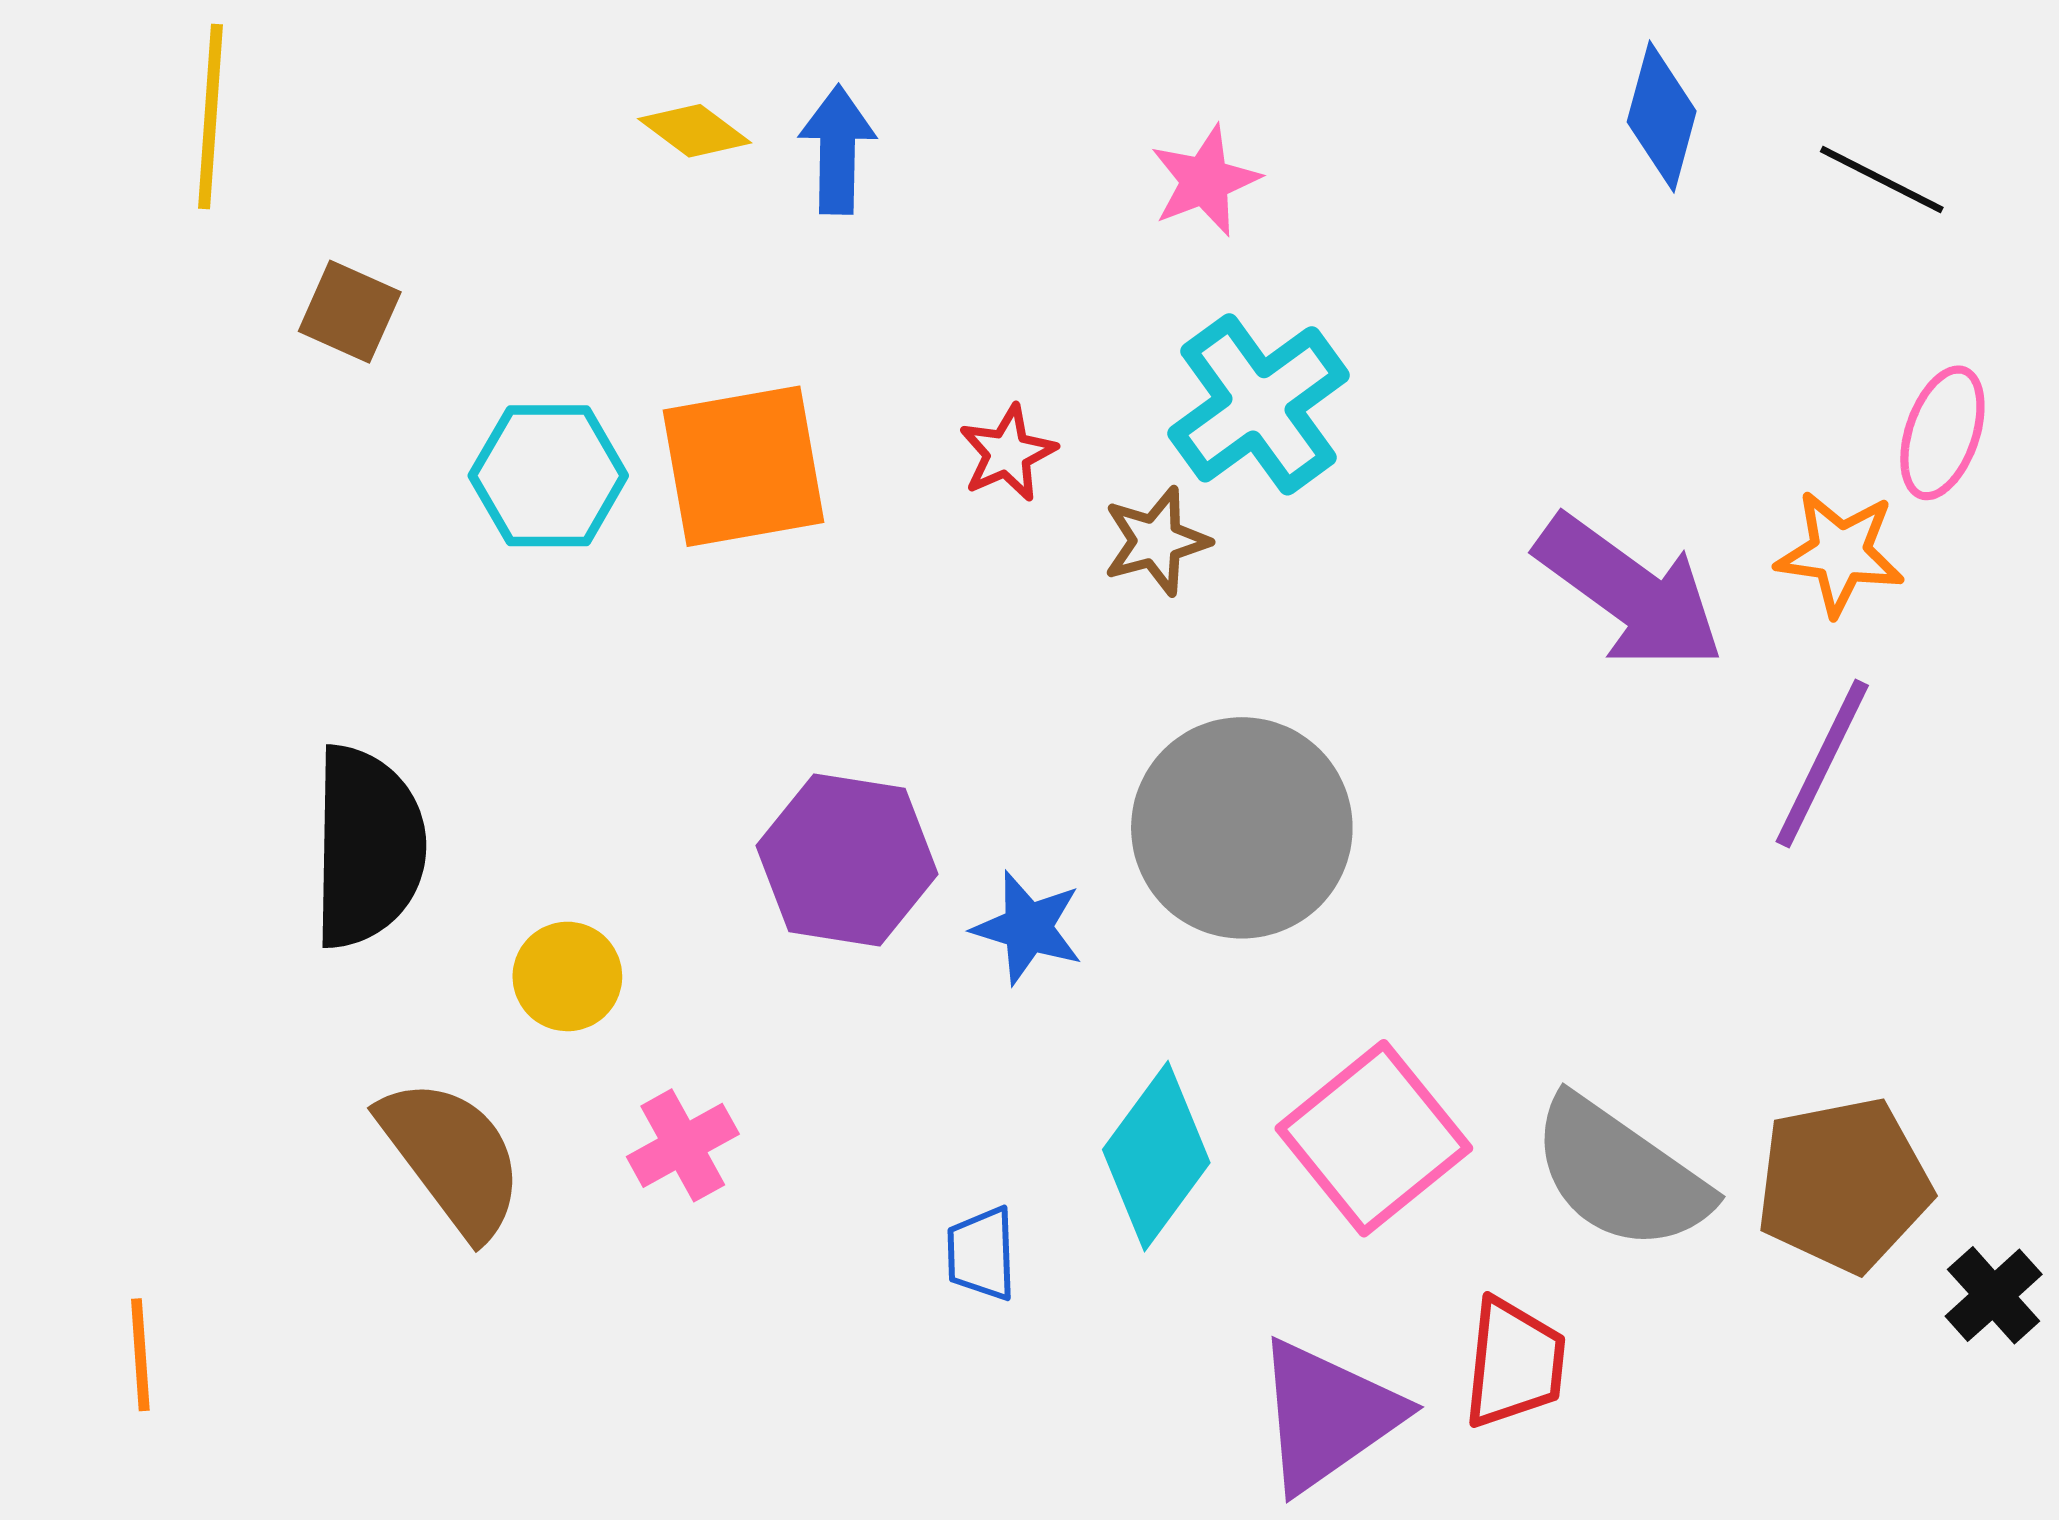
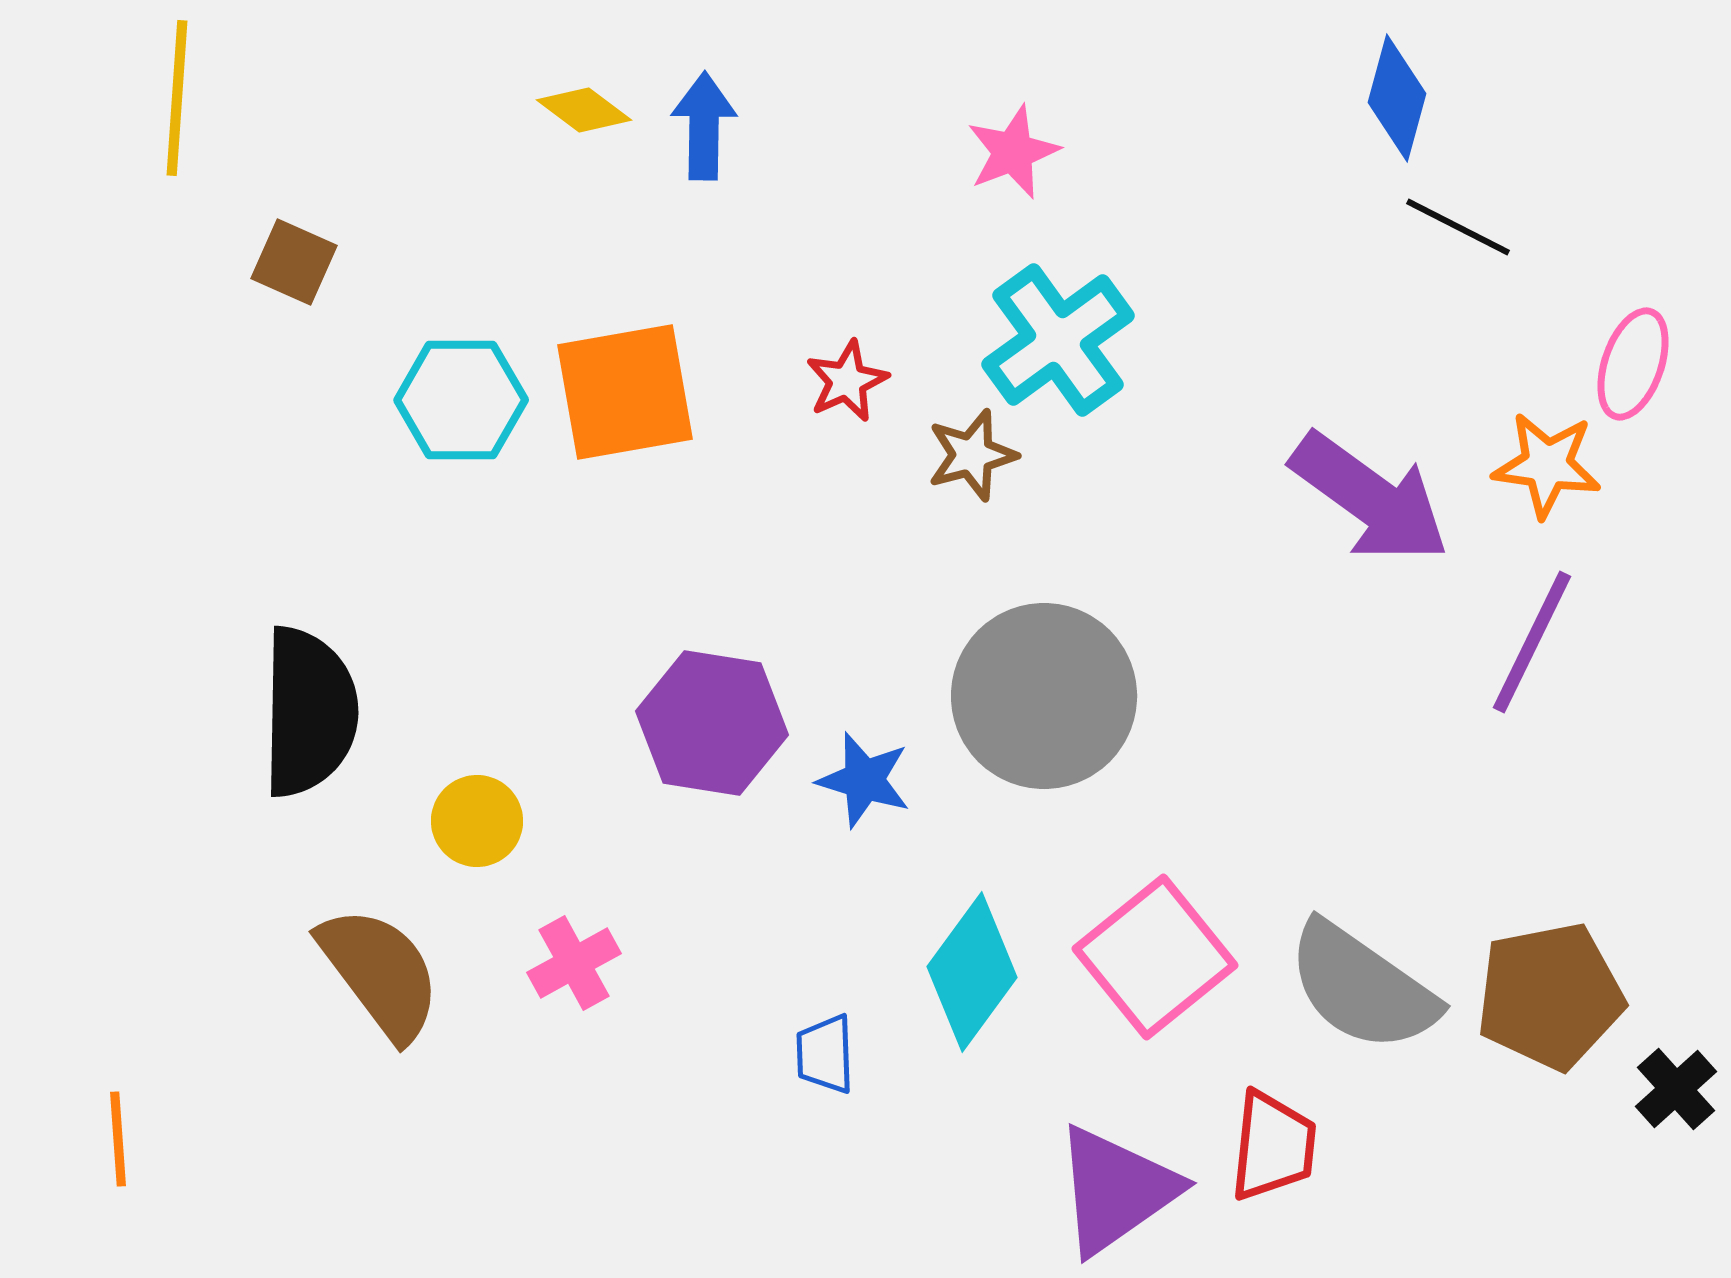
black line: (1882, 180) -> (1458, 227), moved

